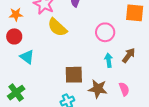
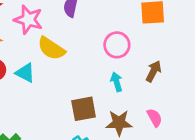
cyan triangle: (27, 57) -> (25, 73), moved
cyan arrow: (109, 60) -> (117, 82), moved

